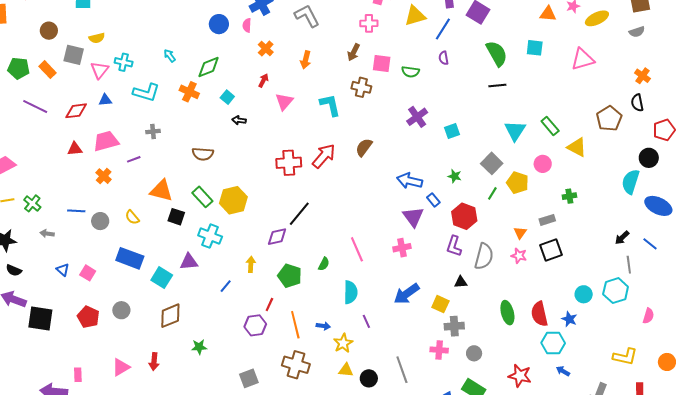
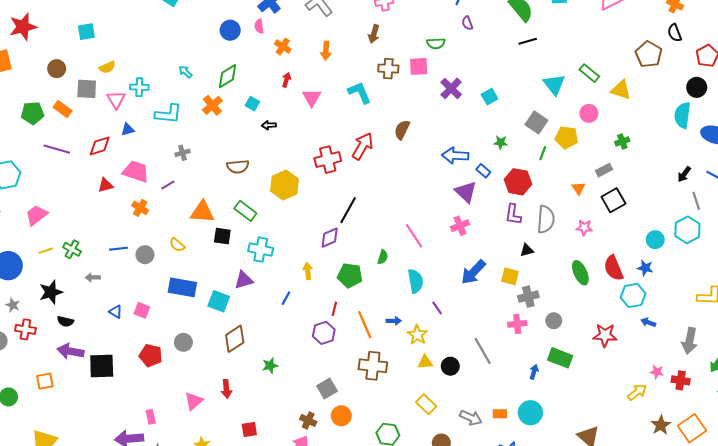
pink square: (382, 63) -> (419, 66), moved
orange cross: (189, 92) -> (212, 105), turned 36
pink trapezoid: (106, 141) -> (136, 171), turned 44
yellow hexagon: (233, 200) -> (284, 185), moved
pink star: (519, 256) -> (584, 228), moved

